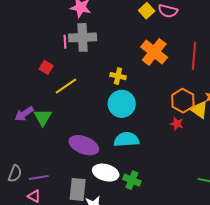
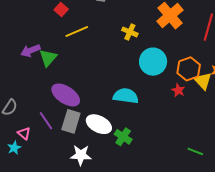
cyan circle: (122, 104) -> (153, 62), moved
purple ellipse: (84, 145) -> (66, 95), moved
purple line: (39, 177) -> (46, 121), moved, turned 54
gray rectangle: (78, 189) -> (71, 121), moved

